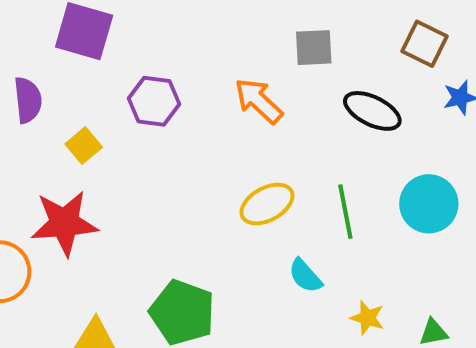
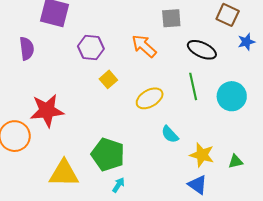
yellow square: (84, 146) -> (108, 79), moved
green line: (345, 212) -> (193, 86), moved
yellow star: (367, 318) -> (202, 155), size x1.4

